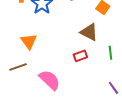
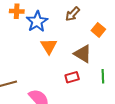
orange triangle: (29, 41) -> (49, 46), moved

